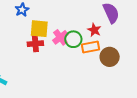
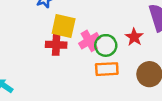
orange rectangle: (90, 47) -> (107, 69), moved

